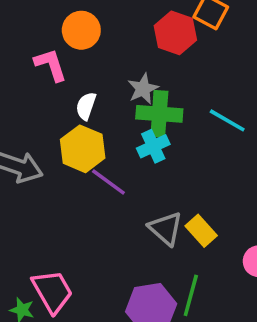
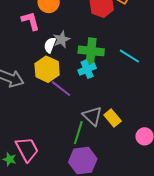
gray star: (143, 89) -> (62, 39), moved
green line: (191, 295) -> (78, 133), moved

